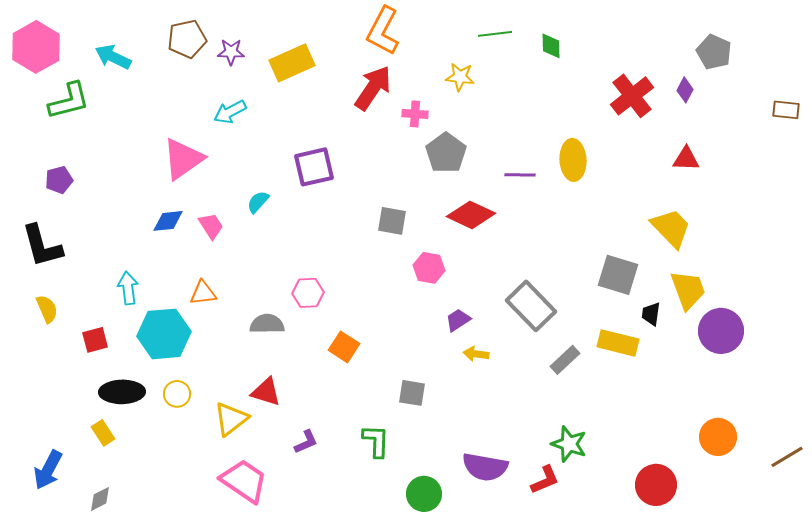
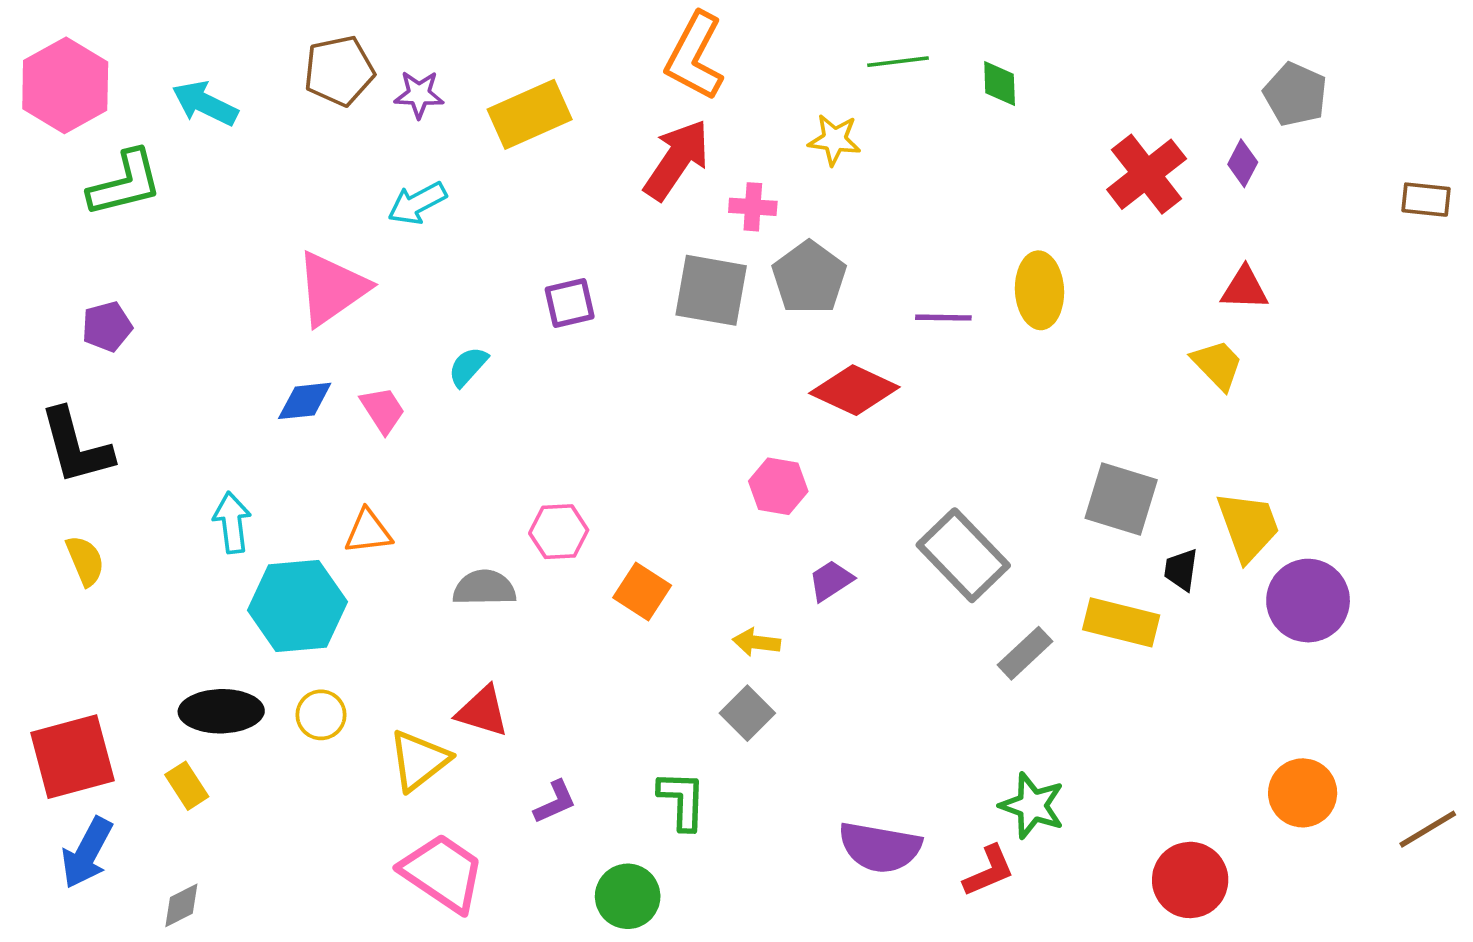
purple square: (314, 167) -> (570, 303), size x0.7
gray square: (392, 221) -> (711, 290), moved, size x1.4
yellow trapezoid: (671, 228) -> (1217, 365), moved, size x0.7
red square: (95, 340) -> (72, 757), moved, size x1.8
orange square: (344, 347) -> (642, 591), moved
yellow arrow: (476, 354) -> (756, 642), moved
gray square: (412, 393) -> (747, 713), turned 36
green circle: (424, 494) -> (628, 896), moved

